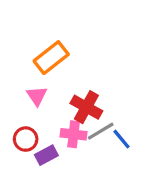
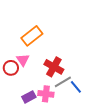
pink cross: (74, 134) -> (46, 94), moved
red circle: (26, 139) -> (11, 68), moved

